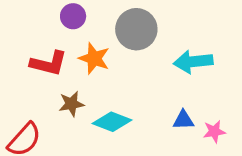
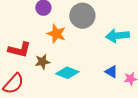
red L-shape: (49, 63) -> (19, 50), moved
blue triangle: (183, 120) -> (111, 72), turned 32

